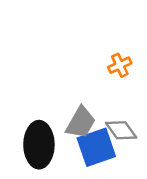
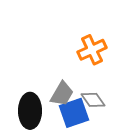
orange cross: (120, 65) -> (92, 50), size x1.6

